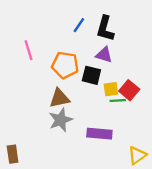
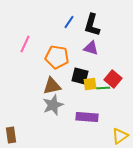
pink line: (29, 50) -> (25, 44), turned 42
black square: (91, 75) -> (80, 76), moved
yellow square: (111, 89) -> (90, 84), moved

